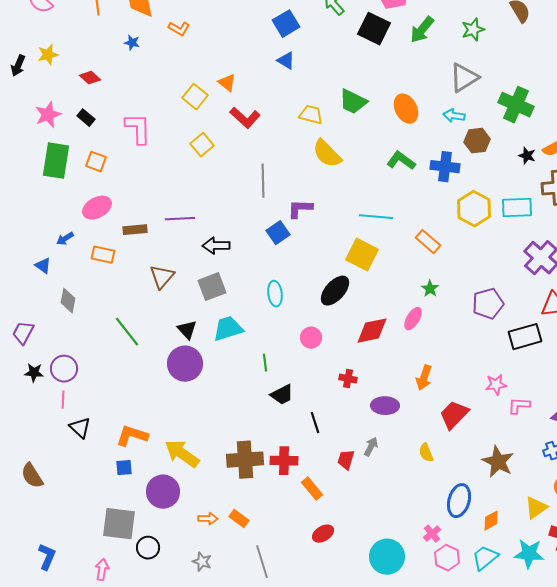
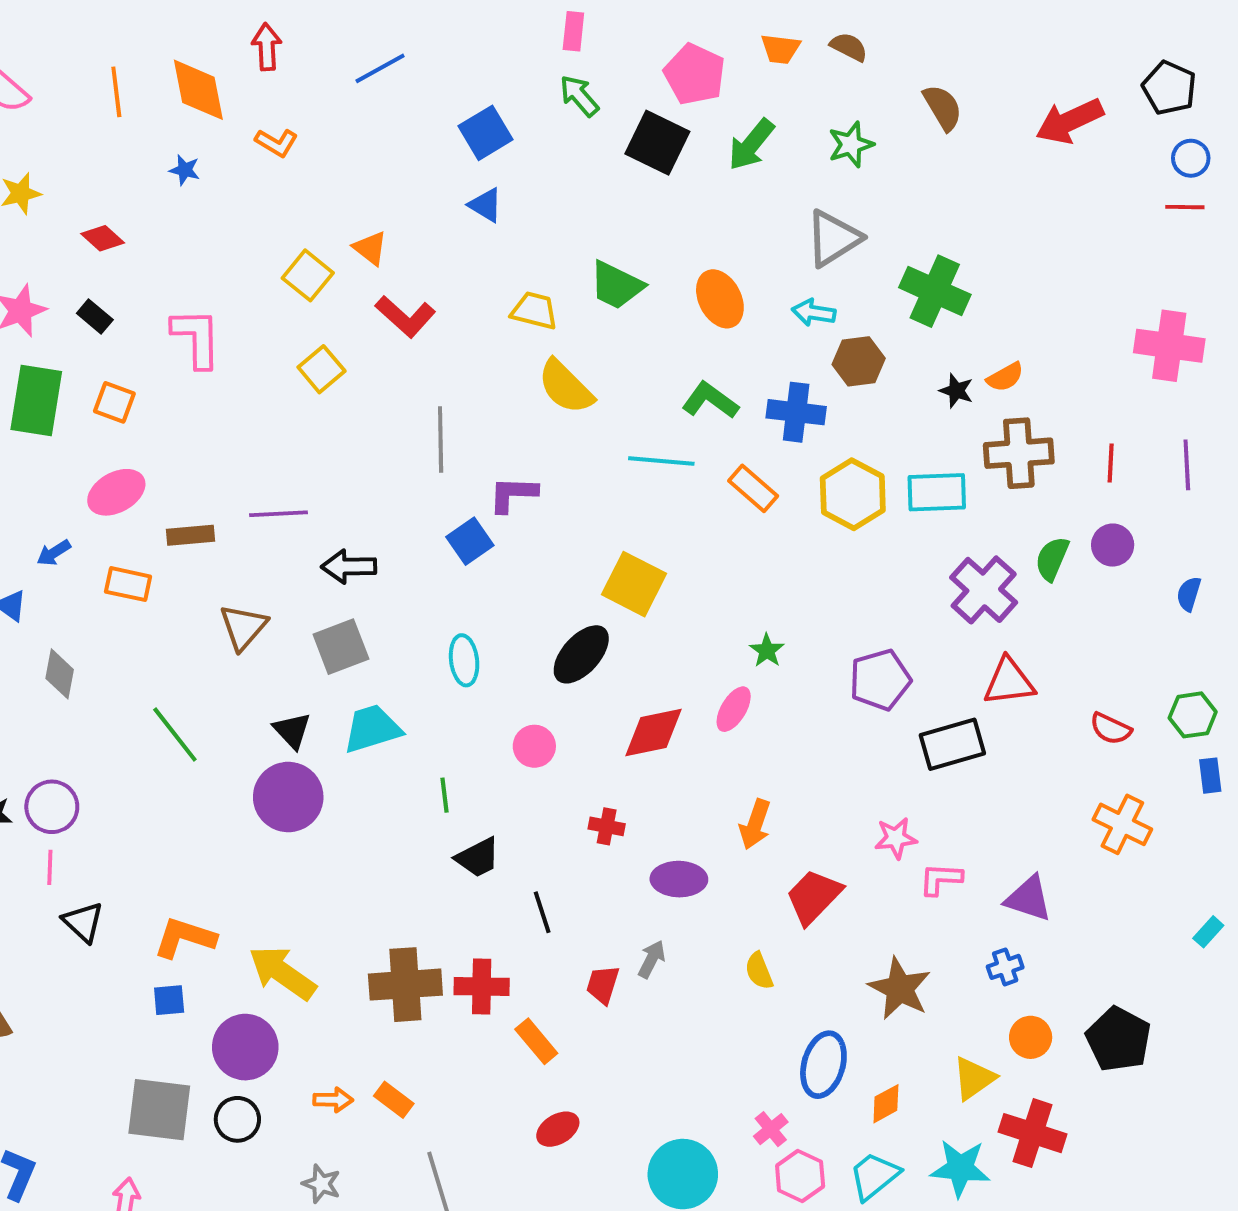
cyan line: (376, 217) -> (661, 461), moved
orange rectangle: (428, 242) -> (753, 488), moved
black circle: (148, 548) -> (237, 1119), moved

